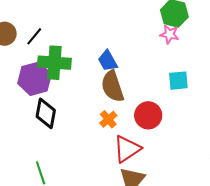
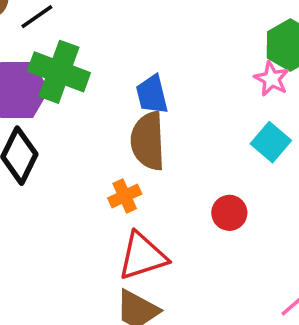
cyan square: (178, 81) -> (271, 142), moved, turned 30
red circle: (148, 115) -> (229, 213), moved, size x0.7

